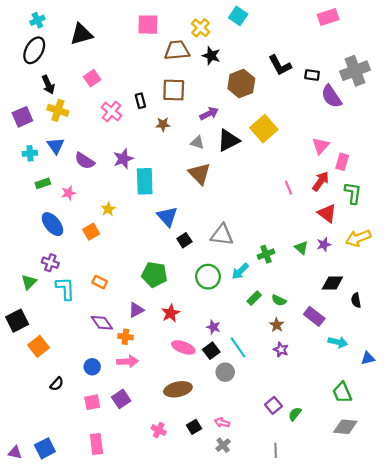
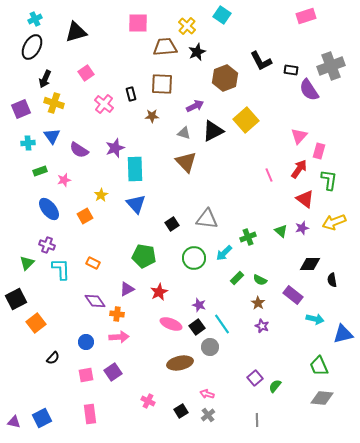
black star: (211, 56) -> (197, 52), turned 30
black arrow: (48, 85) -> (45, 79), turned 48
blue triangle: (167, 217) -> (136, 204), moved
blue triangle: (368, 358) -> (343, 334), size x1.5
brown ellipse: (178, 389) -> (180, 363), moved
black square: (194, 427) -> (181, 411), moved

